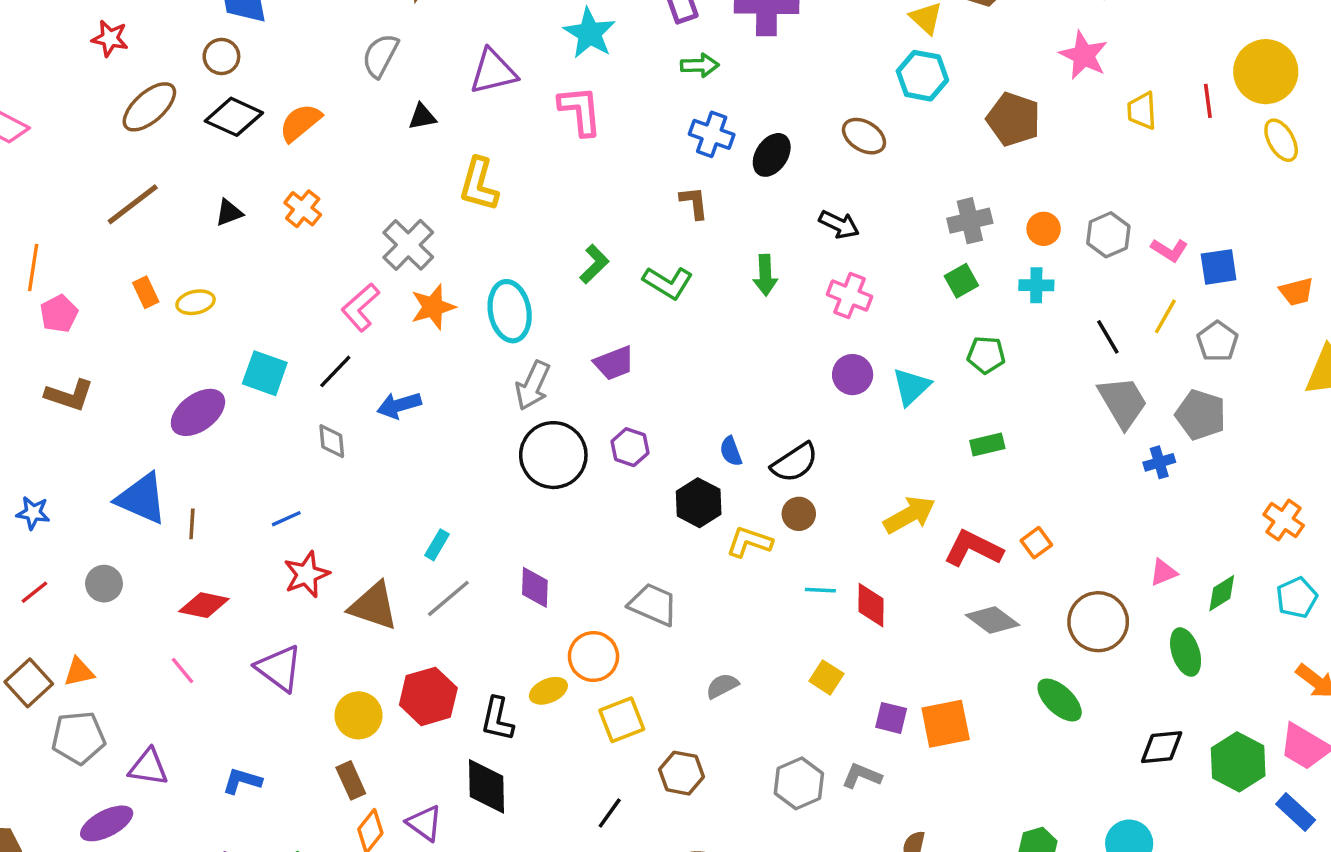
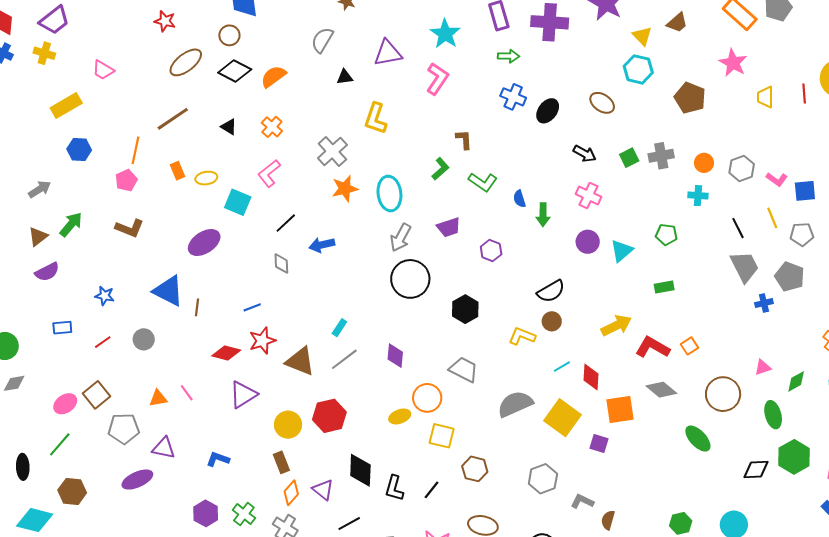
pink L-shape: (580, 111) -> (437, 79), turned 36
brown L-shape: (694, 203) -> (464, 140), moved
black triangle: (229, 213) -> (229, 127), turned 48
orange line: (33, 267) -> (136, 150), moved
green arrow: (765, 275) -> (543, 215), moved
green square: (961, 281) -> (629, 158), moved
pink L-shape: (360, 307) -> (269, 173), moved
yellow line: (1165, 316) -> (772, 218), turned -55
gray pentagon: (1217, 341) -> (802, 234), turned 30
cyan square: (265, 373) -> (238, 202), moved
purple hexagon: (630, 447) -> (491, 251), moved
blue semicircle: (731, 451) -> (519, 199), moved
black hexagon: (699, 503) -> (465, 309), moved
cyan line: (820, 590) -> (562, 367), turned -36
red diamond: (204, 605) -> (226, 353), moved
purple triangle: (279, 668) -> (243, 395), turned 48
orange triangle: (79, 672) -> (158, 398), moved
yellow square: (826, 677) -> (563, 418), size x1.8
gray semicircle: (722, 686) -> (515, 404), moved, size x1.8
black L-shape: (497, 719) -> (394, 488), moved
yellow square: (622, 720) -> (442, 436), turned 32
orange square: (946, 724) -> (620, 409), moved
green hexagon: (1238, 762) -> (794, 457), moved
gray L-shape: (862, 776) -> (582, 501), moved

